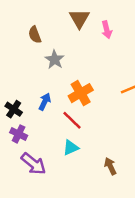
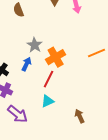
gray star: (55, 60) -> (35, 45), moved
red line: (72, 120) -> (49, 79), turned 72

